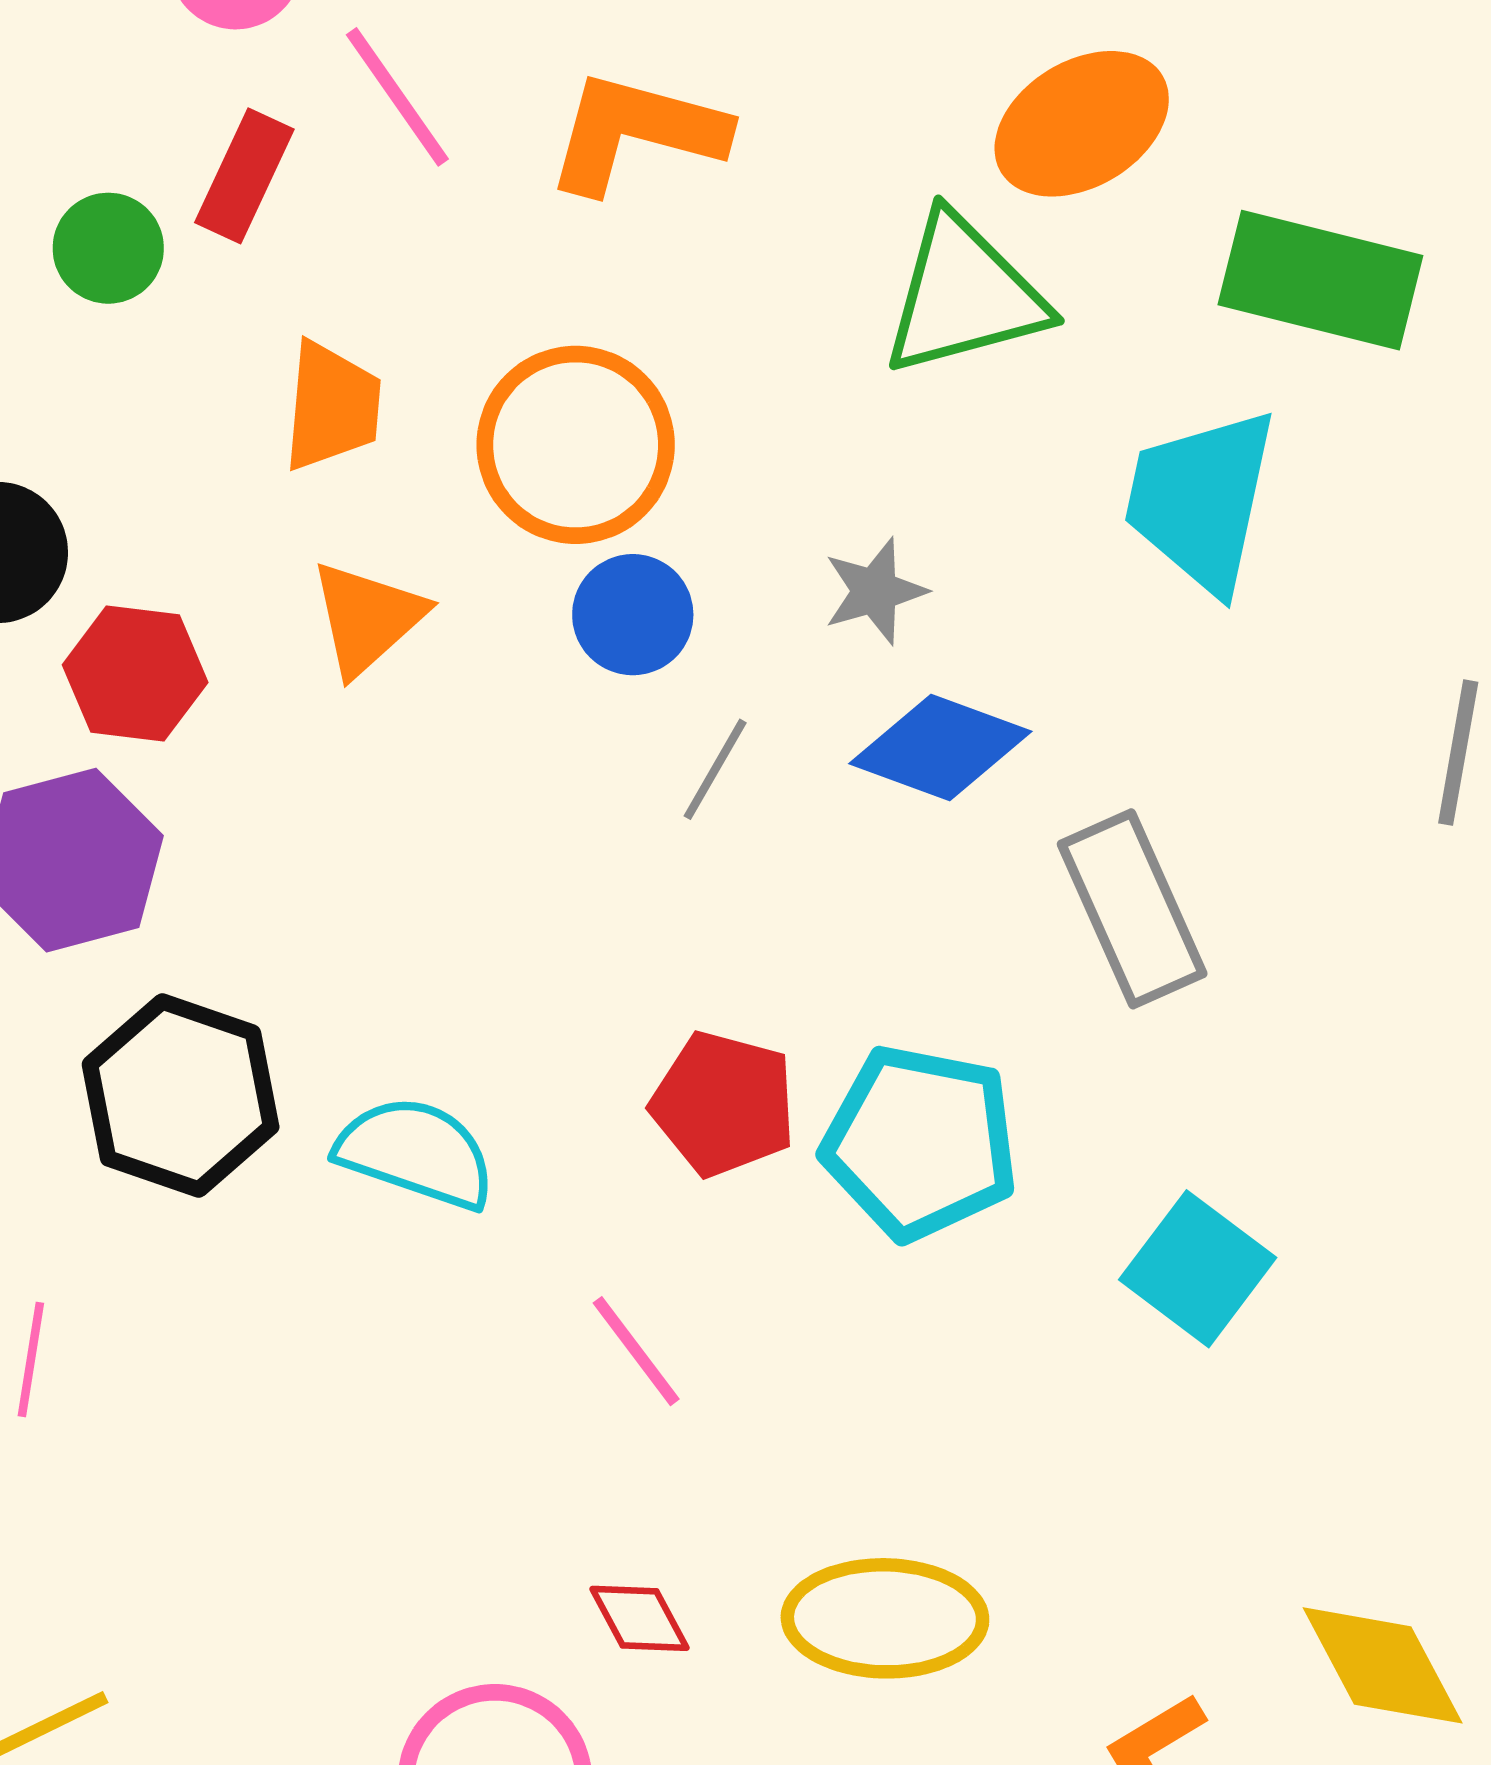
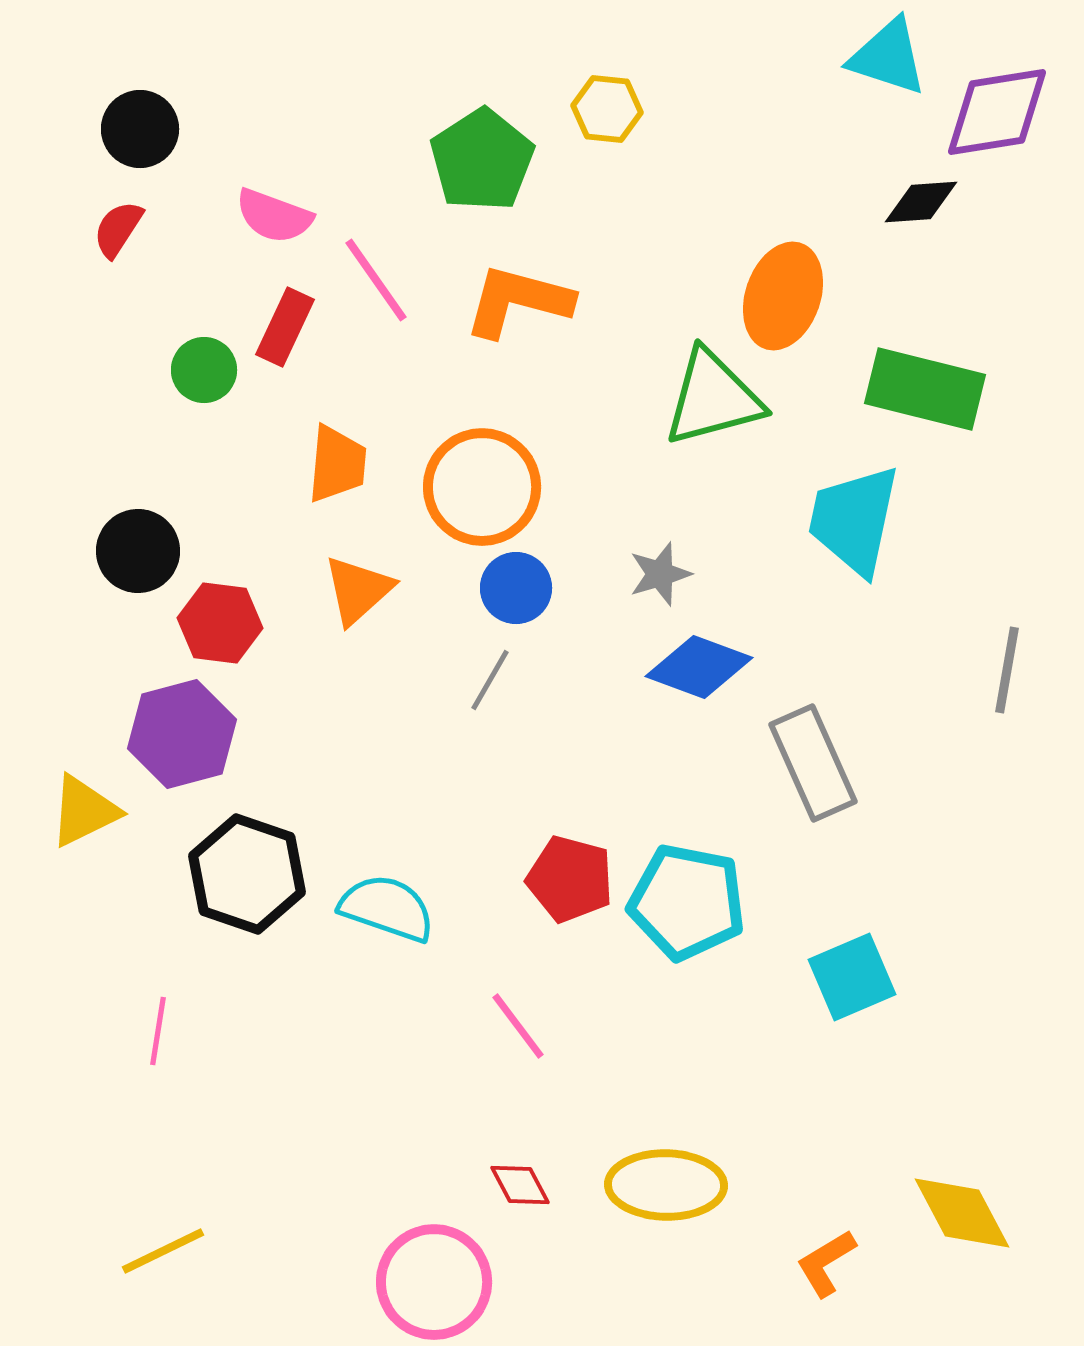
orange ellipse: (1082, 124) -> (783, 296), turned -40
gray line: (715, 769) -> (490, 680), moved
cyan square: (1198, 1269) -> (852, 977), turned 30

